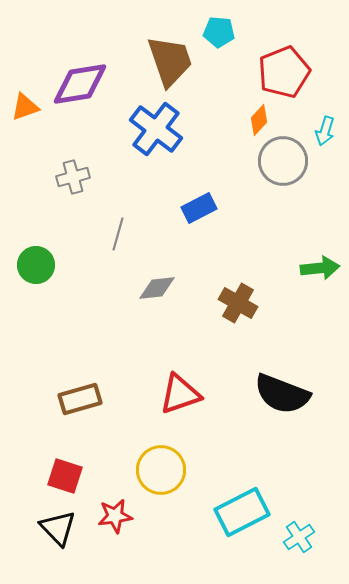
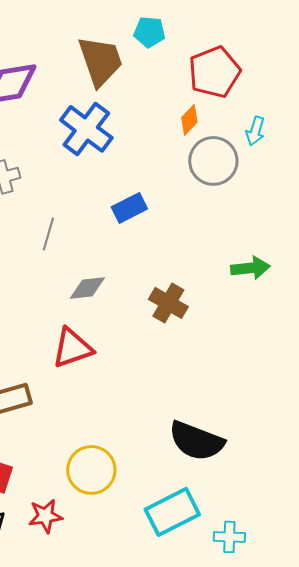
red triangle: (180, 394) -> (72, 348), moved
black semicircle: (282, 394) -> (196, 441), moved
cyan cross: (299, 537) -> (229, 537), turned 36

